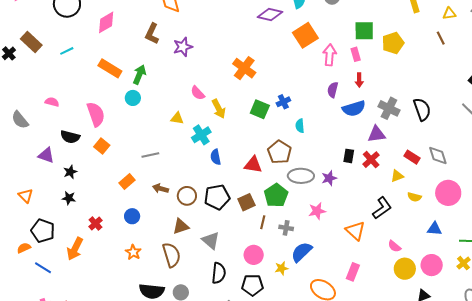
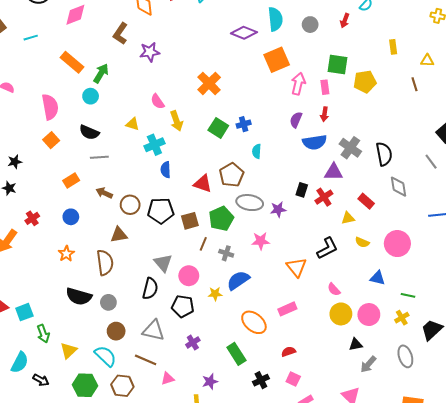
black semicircle: (70, 137) -> (89, 132), moved
gray diamond: (438, 155) -> (399, 187), moved
gray triangle: (211, 240) -> (163, 263), moved
pink rectangle: (353, 272) -> (287, 309), turned 36

